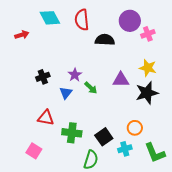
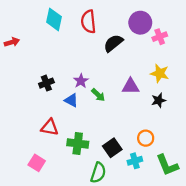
cyan diamond: (50, 18) -> (54, 19), turned 40
red arrow: (22, 35) -> (12, 42), moved
black semicircle: (105, 40) -> (113, 43), turned -42
blue triangle: (66, 93) -> (71, 100), turned -40
black star: (147, 93) -> (159, 100), size x0.6

